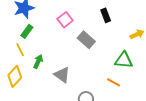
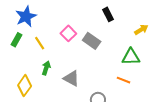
pink square: (65, 20) -> (68, 33), moved
green rectangle: (27, 31) -> (16, 40), moved
yellow line: (20, 50) -> (40, 43), moved

